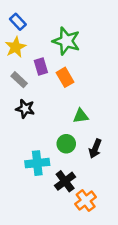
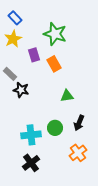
gray rectangle: (19, 80) -> (10, 74), moved
green circle: (66, 144) -> (55, 128), moved
black cross: (65, 181) -> (31, 163), moved
orange cross: (86, 201) -> (78, 153), moved

